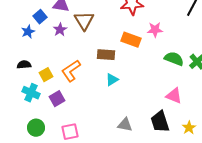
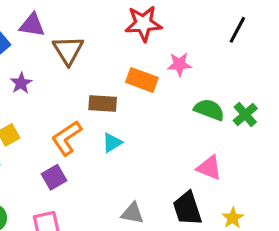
purple star: (60, 30) -> (21, 83), moved
orange L-shape: (71, 71) -> (67, 138), moved
purple square: (57, 99) -> (54, 177), moved

